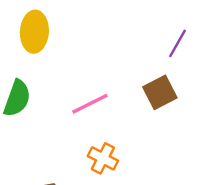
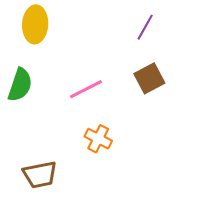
purple line: (177, 43) -> (145, 27), moved

